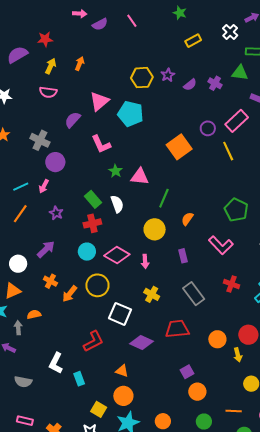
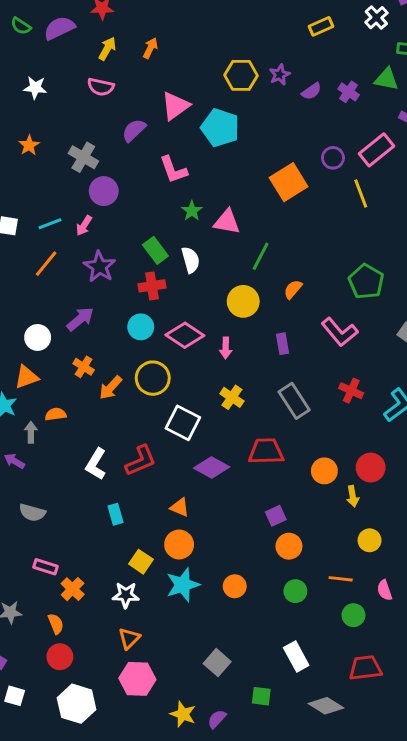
purple star: (56, 213) -> (100, 267), size x1.5
white L-shape: (56, 363) -> (96, 464), moved
pink rectangle: (25, 421) -> (46, 567), moved

